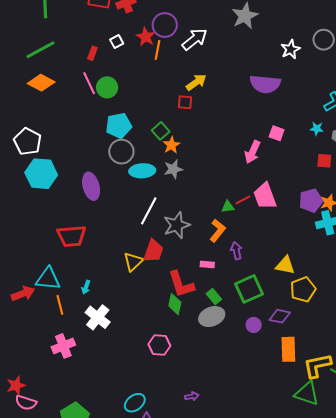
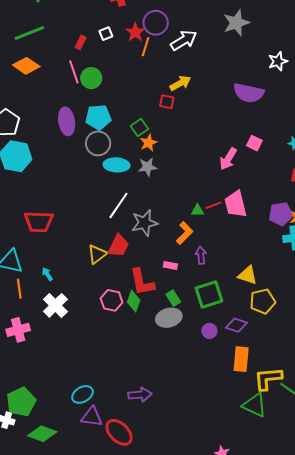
purple ellipse: (91, 186) -> (67, 121), moved
cyan arrow: (86, 287) -> (47, 274), turned 120
pink hexagon: (159, 345) -> (112, 300), moved
purple arrow: (192, 396) -> (140, 395), size x1.6

